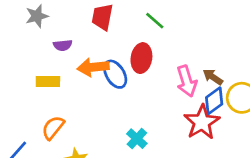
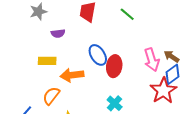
red ellipse: (141, 58) -> (114, 66), moved
orange arrow: (93, 67) -> (72, 75), moved

